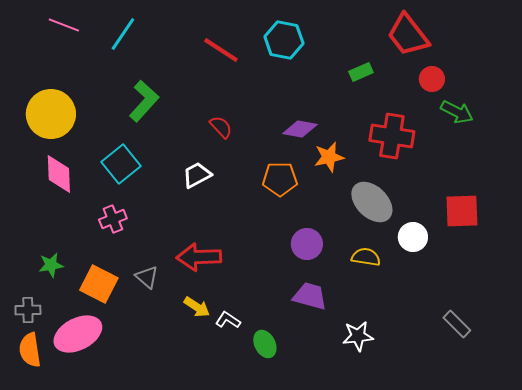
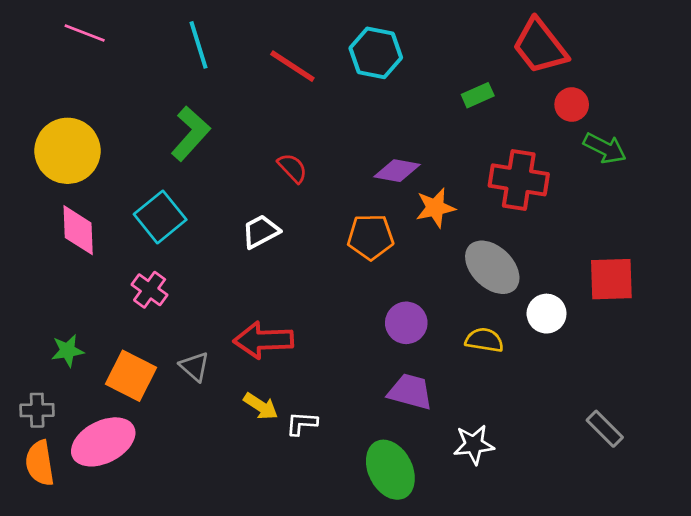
cyan line: (123, 34) -> (198, 45), moved, turned -51
pink cross: (113, 219) -> (150, 290), turned -32
white L-shape: (228, 320) -> (302, 423), turned -30
green ellipse: (265, 344) -> (390, 470), moved, size x1.6

